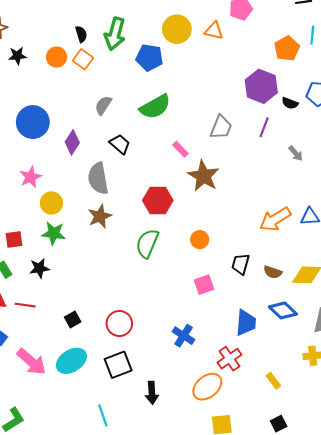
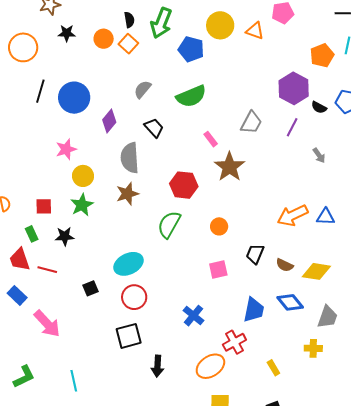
green star: (54, 233) -> (82, 205), turned 30
cyan ellipse: (71, 361) -> (129, 264), moved
cyan line: (103, 415) -> (74, 381), moved

